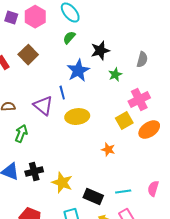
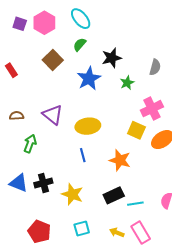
brown square: (28, 55) -> (53, 60), moved
blue line: (62, 93) -> (83, 155), moved
yellow square: (124, 121) -> (136, 130), turned -36
orange star: (108, 150) -> (120, 160), size x1.5
black rectangle: (93, 197) -> (114, 195), moved, turned -48

